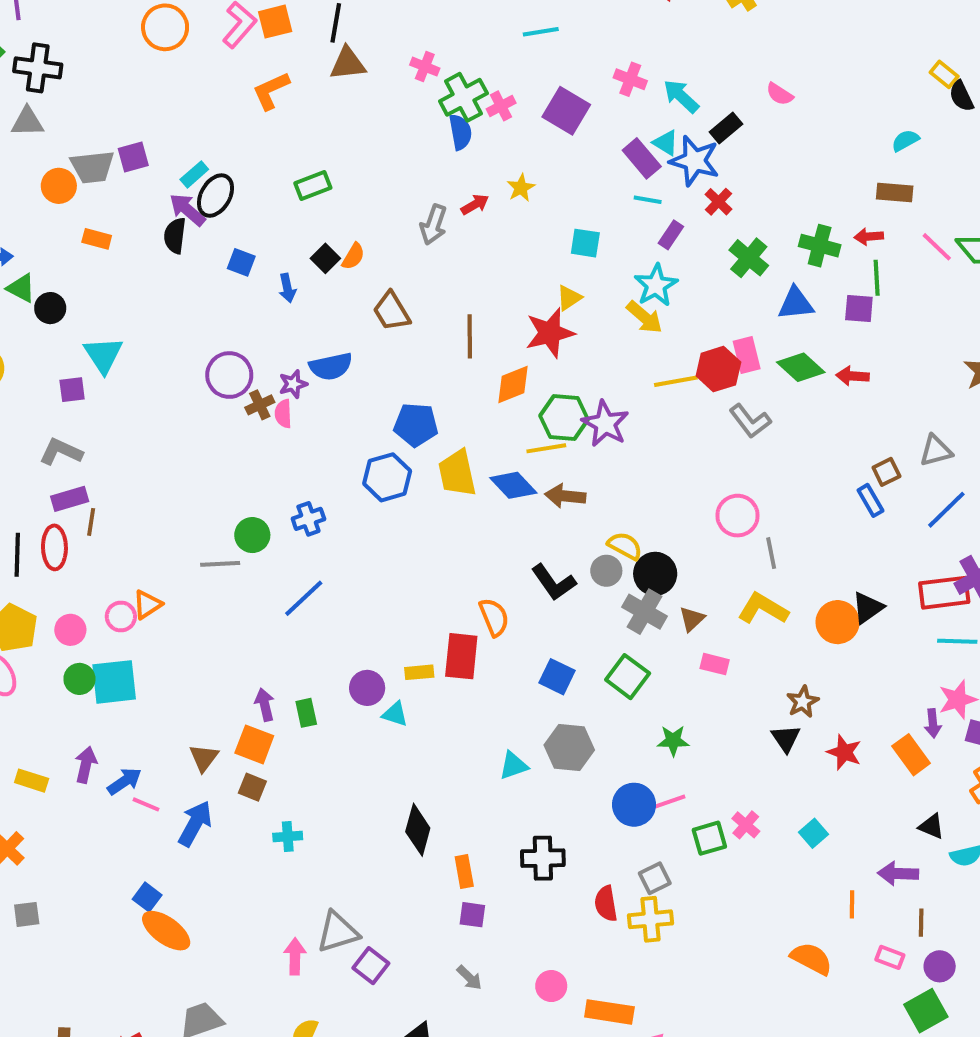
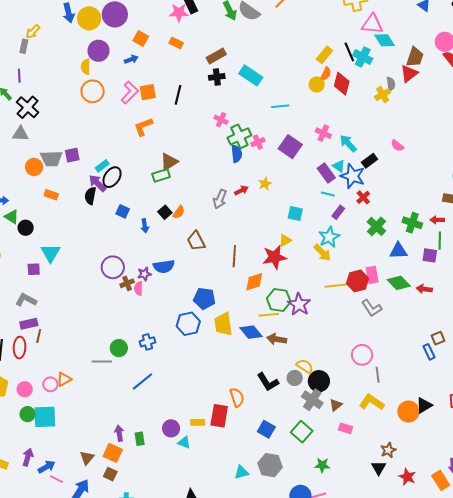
brown triangle: (348, 64) -> (169, 162), moved, turned -30
black cross: (38, 68) -> (28, 107), turned 30

